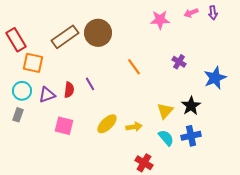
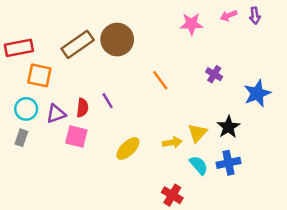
red rectangle: (16, 40) -> (19, 48), turned -70
pink square: (64, 126) -> (76, 136), moved
yellow arrow: (134, 127) -> (172, 142), moved

